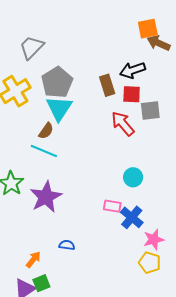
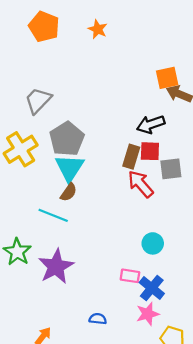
brown rectangle: (107, 85) -> (131, 157), moved, turned 35
brown semicircle: (46, 131) -> (69, 192), moved
pink star: (154, 239) -> (148, 314), moved
blue semicircle: (67, 245) -> (98, 319), moved

